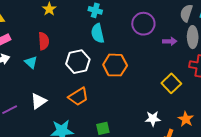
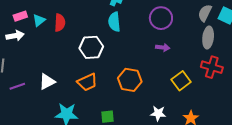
purple arrow: (170, 41) -> (163, 47), moved
cyan triangle: (31, 62) -> (39, 20), moved, turned 32
orange hexagon: (115, 65) -> (130, 80), moved

